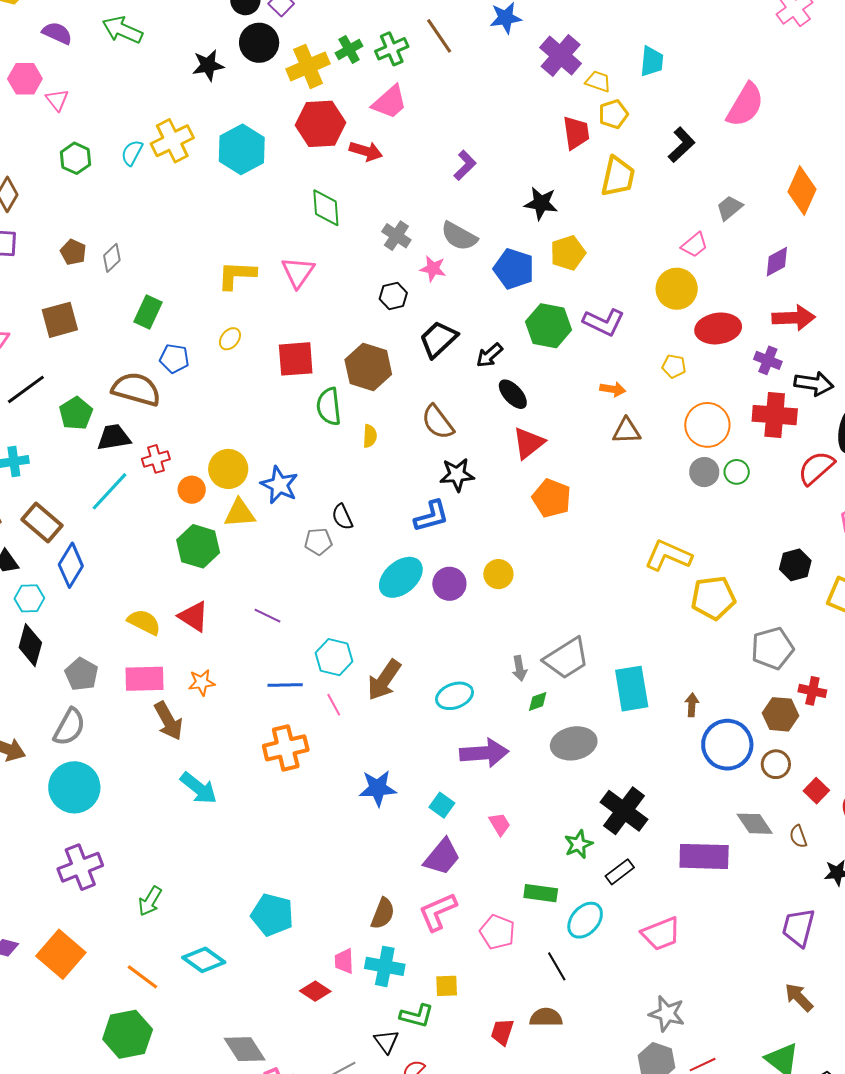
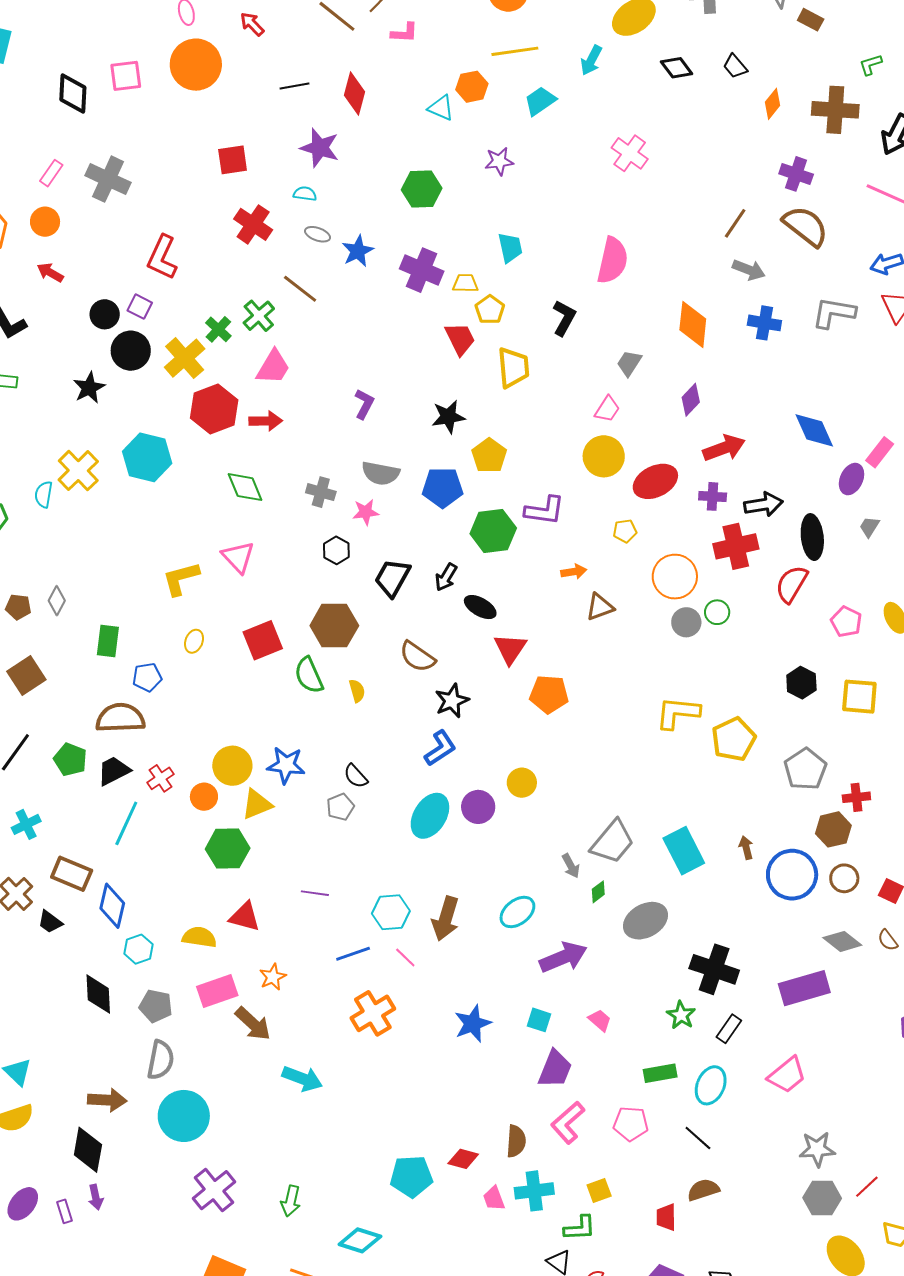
cyan hexagon: (29, 598) -> (139, 949), moved
red diamond: (315, 991) -> (463, 1159), moved

